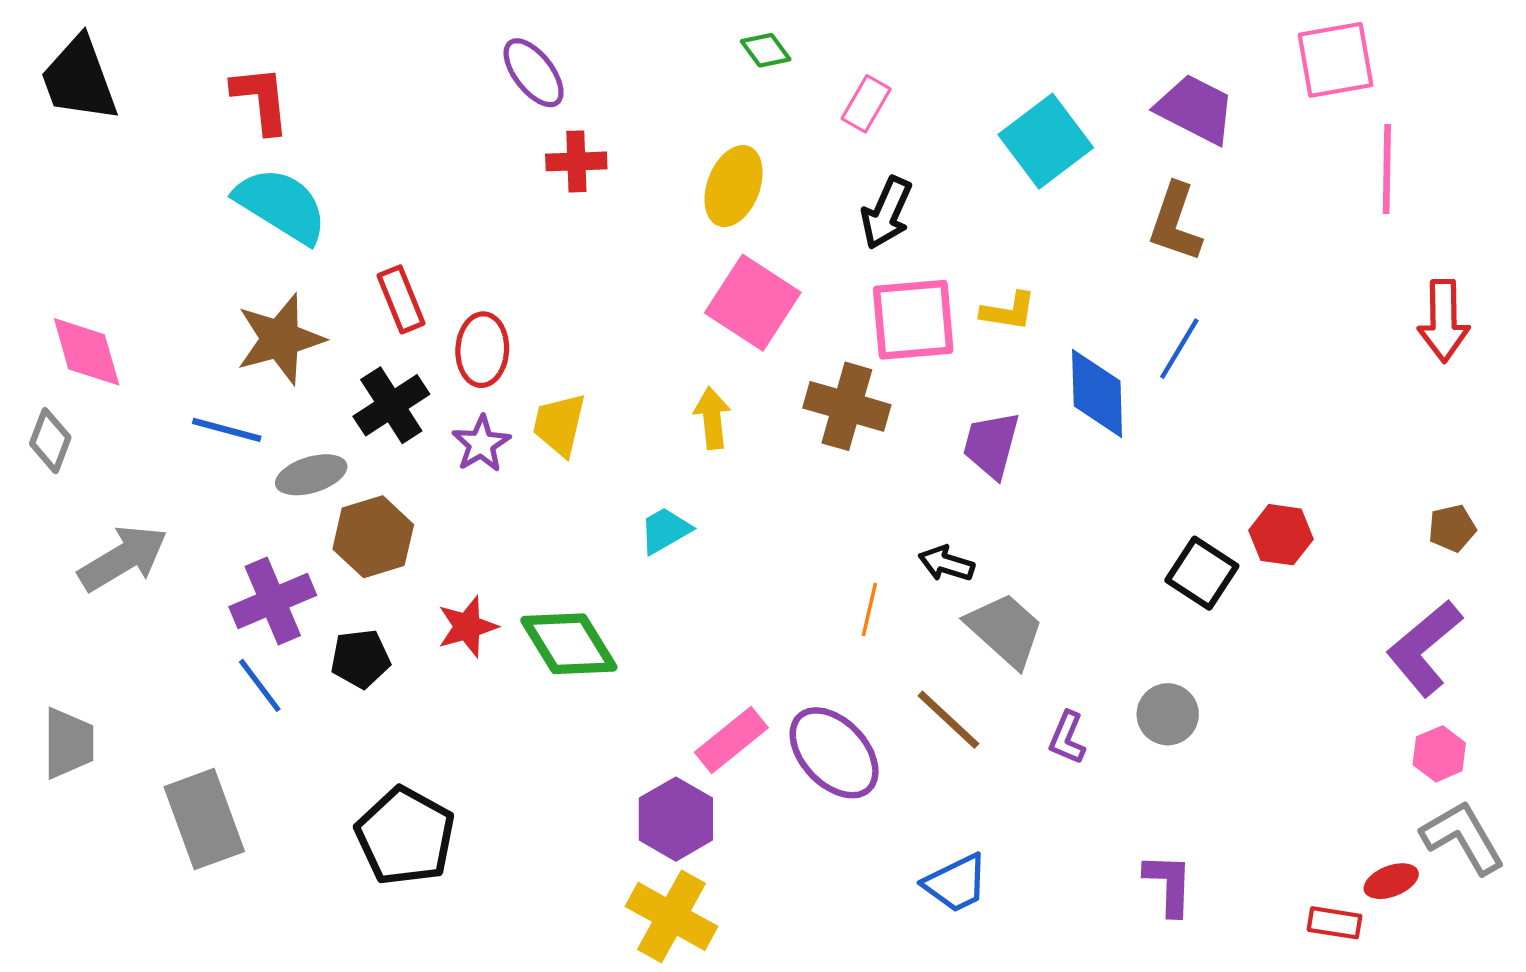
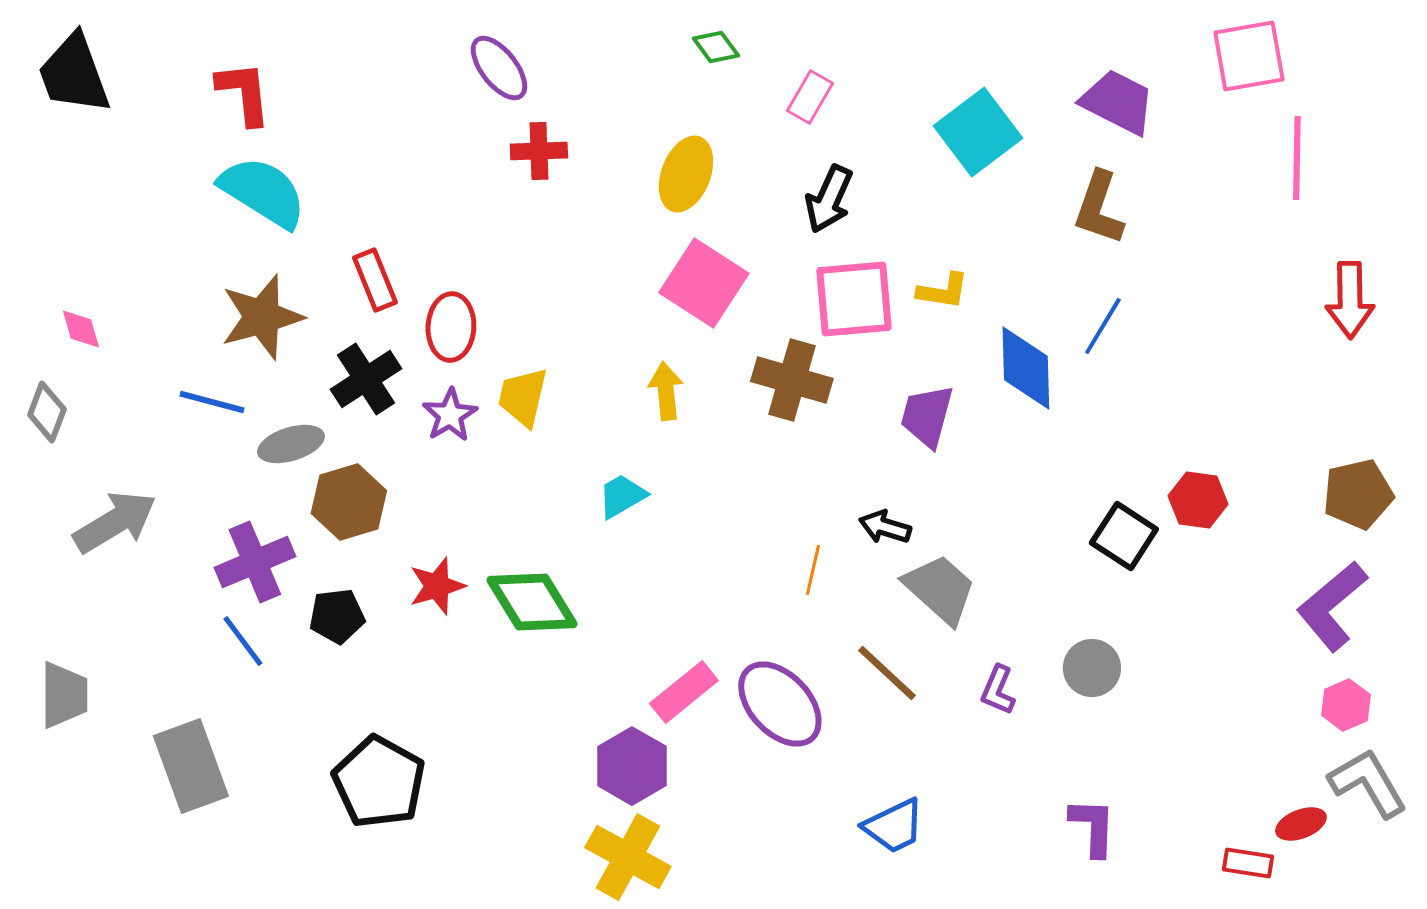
pink diamond: (87, 352) -> (81, 329), size x0.6
brown pentagon: (1452, 528) -> (1358, 494), size x1.6

